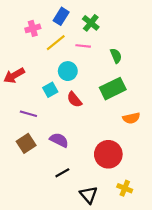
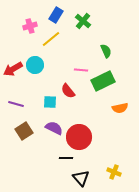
pink line: (83, 46) -> (81, 70), moved
cyan circle: (68, 71) -> (35, 65), moved
cyan square: (50, 90) -> (50, 102), moved, turned 32
purple line: (28, 114) -> (16, 104), moved
red circle: (108, 154) -> (79, 137), moved
black line: (62, 173) -> (66, 158), moved, turned 32

